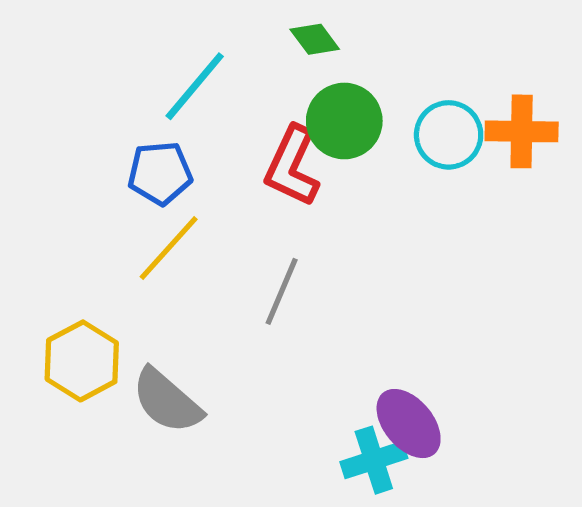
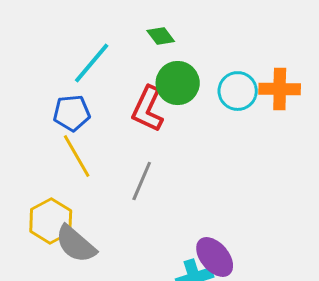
yellow line: (169, 248) -> (77, 156), turned -72
yellow hexagon: (82, 361) -> (51, 221), moved

